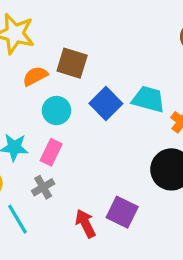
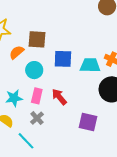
cyan trapezoid: (148, 99) -> (90, 65), moved
blue square: (106, 104) -> (63, 59), turned -30
red arrow: (85, 223) -> (59, 97), moved

